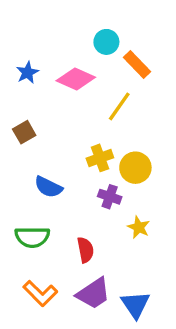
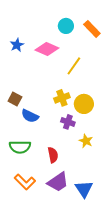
orange rectangle: (137, 64) -> (92, 29), moved
brown square: (24, 132) -> (15, 99), moved, turned -32

